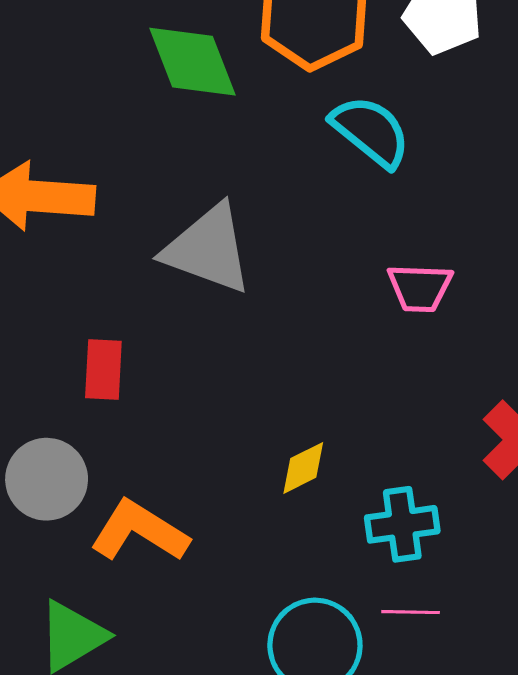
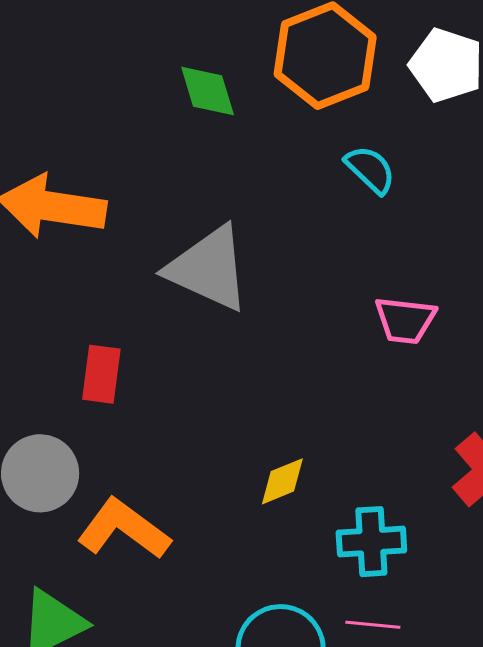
green diamond: (192, 62) -> (208, 91), size x0.7
cyan semicircle: (371, 131) -> (370, 169), size x0.7

